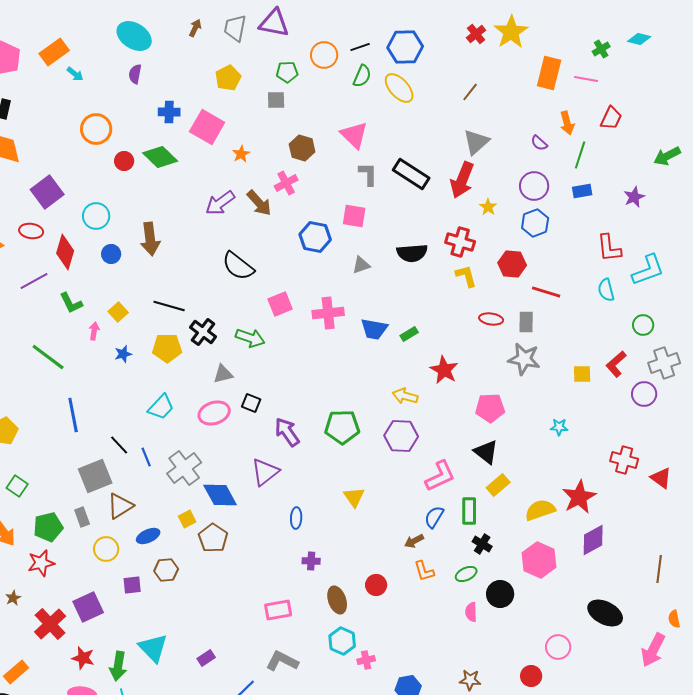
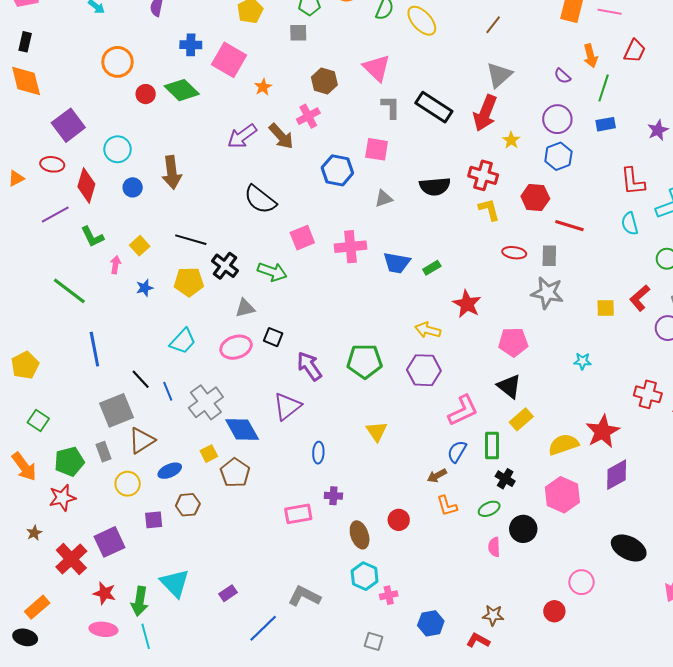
pink rectangle: (278, 610) -> (298, 514), moved

